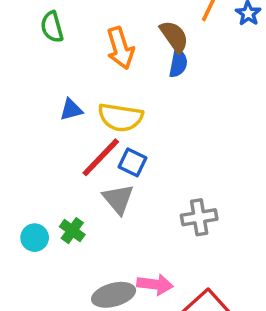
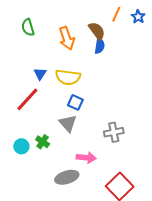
blue triangle: (71, 110) -> (40, 74), turned -40
red line: (101, 157) -> (27, 99), moved
pink arrow: (155, 284) -> (86, 158), moved

